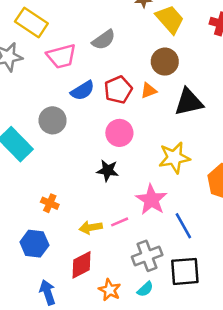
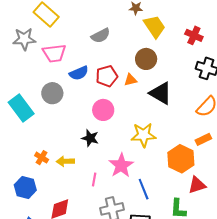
pink trapezoid: (61, 56) -> (54, 53), moved
black triangle: (189, 102) -> (161, 93), turned 35
pink line: (120, 222) -> (94, 179), turned -64
yellow arrow: (91, 227) -> (65, 161), moved

